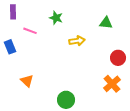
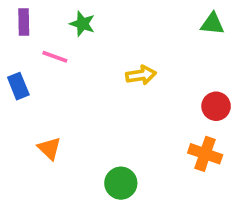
green star: (56, 18) -> (82, 24), moved
green triangle: (106, 23) -> (212, 24), moved
orange cross: (112, 84) -> (205, 154), turned -30

